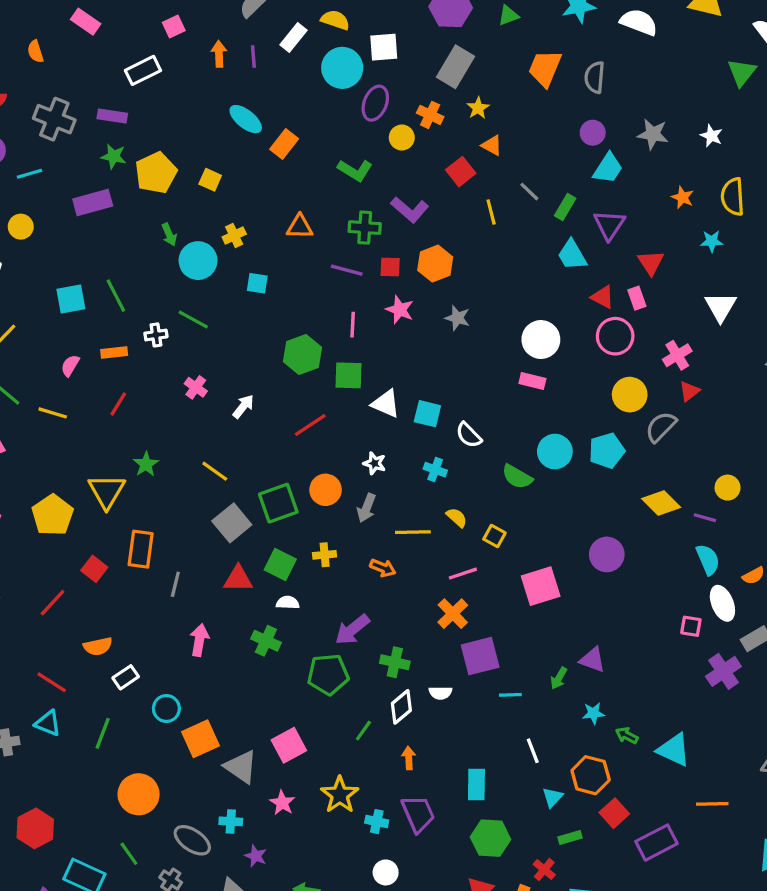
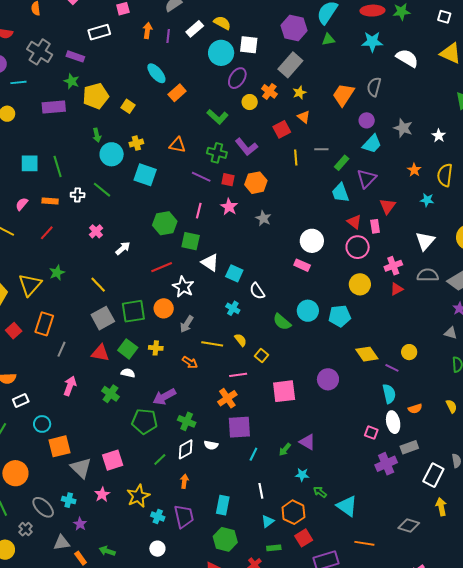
orange trapezoid: (545, 68) -> (343, 95), moved
gray line: (529, 192) -> (321, 149), turned -56
cyan square: (257, 283) -> (145, 175), size x1.6
gray semicircle: (661, 427) -> (428, 275), moved, turned 35
white star: (375, 463) -> (183, 287), moved, size x1.5
cyan line: (510, 695) -> (253, 454), turned -72

